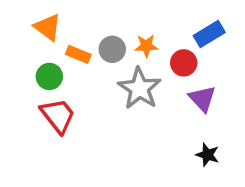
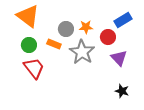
orange triangle: (48, 27) -> (28, 16), size x1.4
orange rectangle: (78, 54) -> (54, 44), moved

